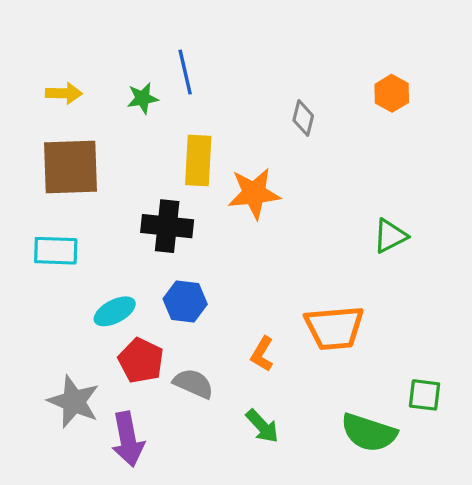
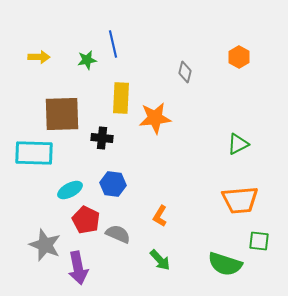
brown square: (70, 167) -> (62, 114), moved
black cross: (167, 226) -> (102, 138), size x0.7
cyan rectangle: (56, 251) -> (34, 153), size x1.4
orange trapezoid: (334, 328) -> (240, 200), moved

